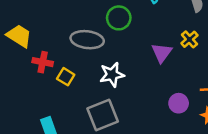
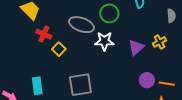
white star: (112, 75) -> (104, 41), moved
purple circle: (179, 103) -> (147, 80), moved

